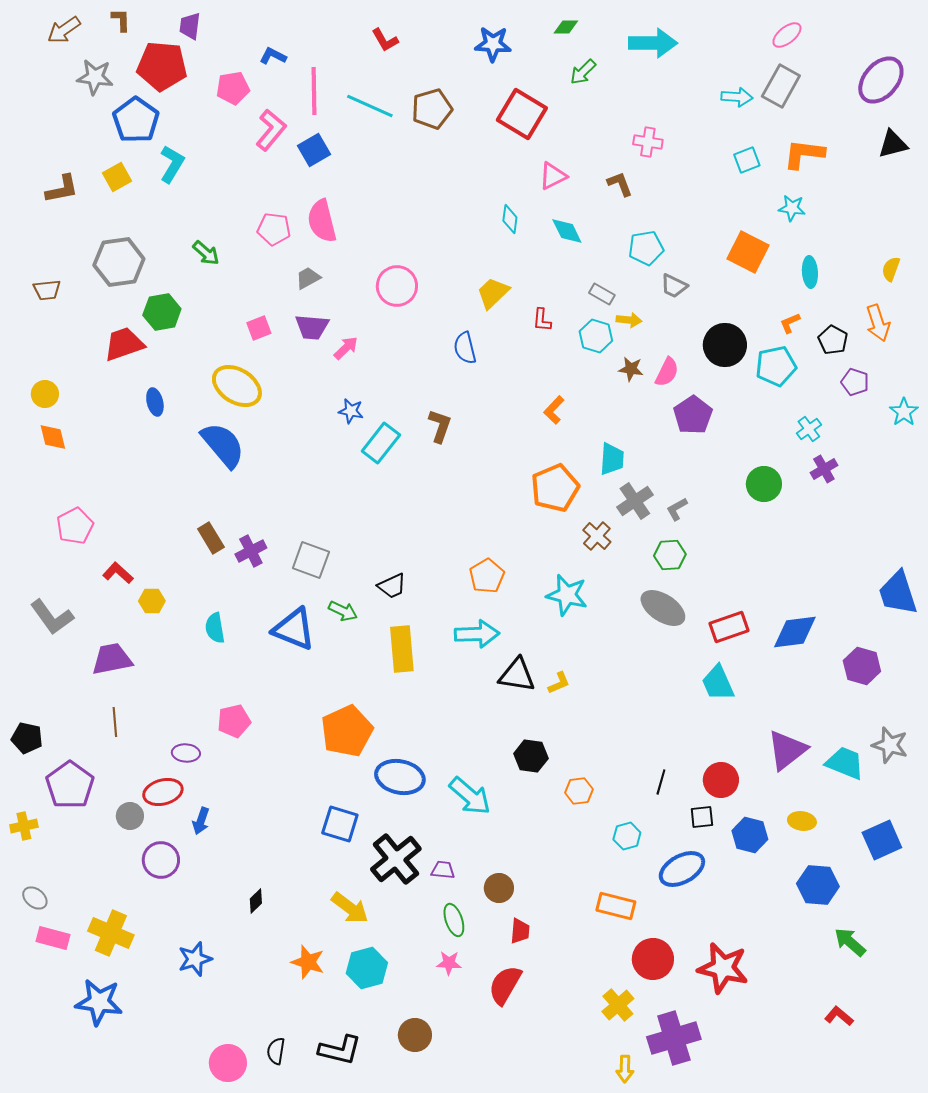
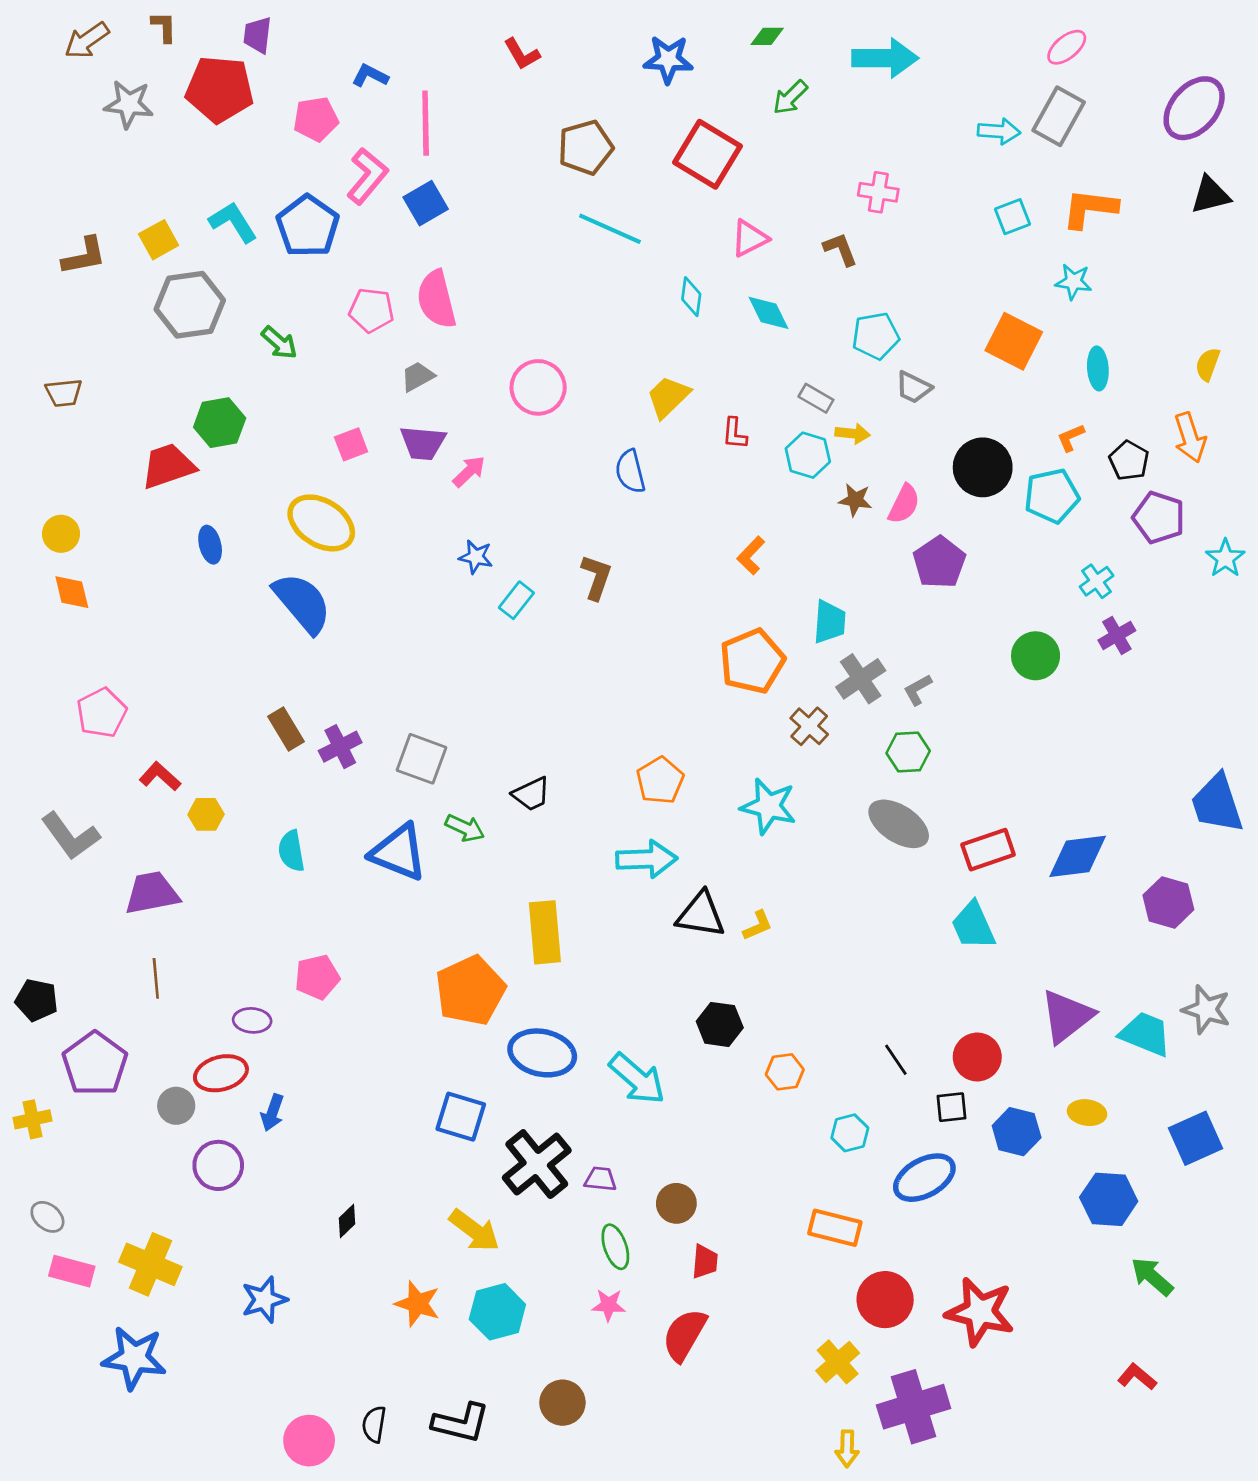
cyan line: (370, 106) -> (610, 229), moved
blue pentagon: (136, 120) -> (308, 226), moved
cyan L-shape: (172, 164) -> (233, 222), turned -63
gray hexagon: (119, 262) -> (190, 305), moved
purple pentagon: (855, 382) -> (1159, 518), size x1.4
cyan rectangle: (381, 443) -> (516, 600), size x0.7
yellow rectangle: (402, 649) -> (545, 932), moved
black line: (661, 782) -> (896, 1060), turned -50

